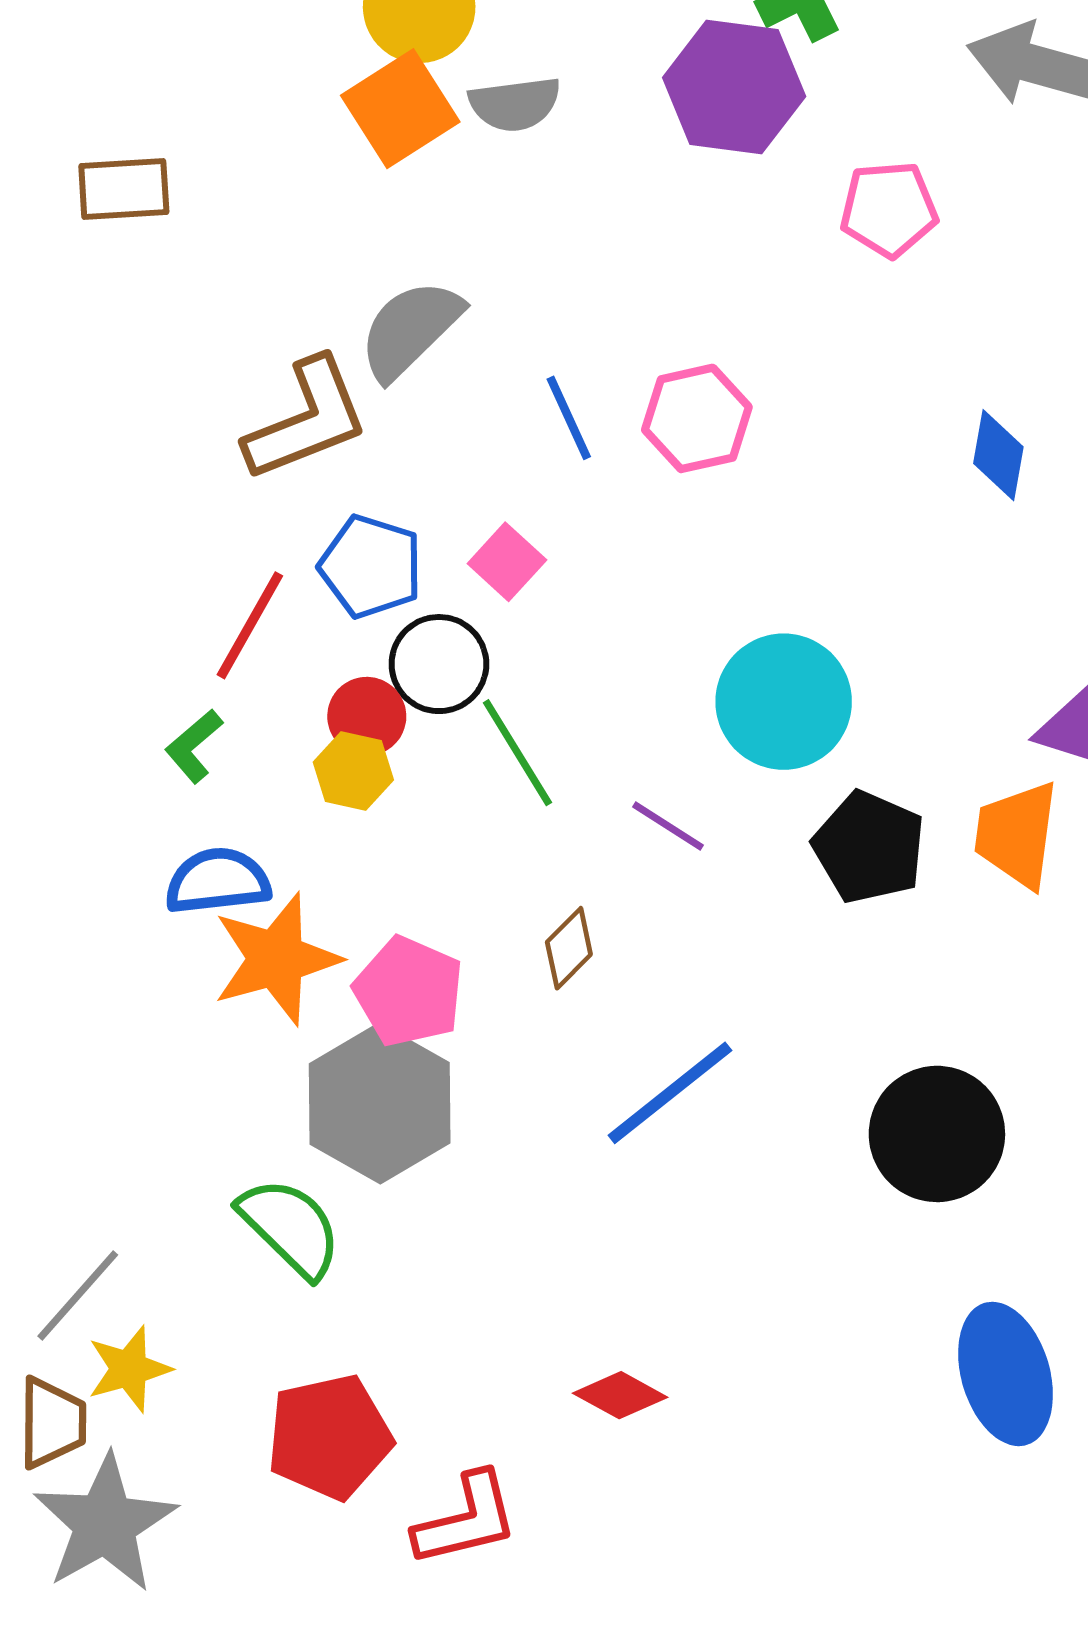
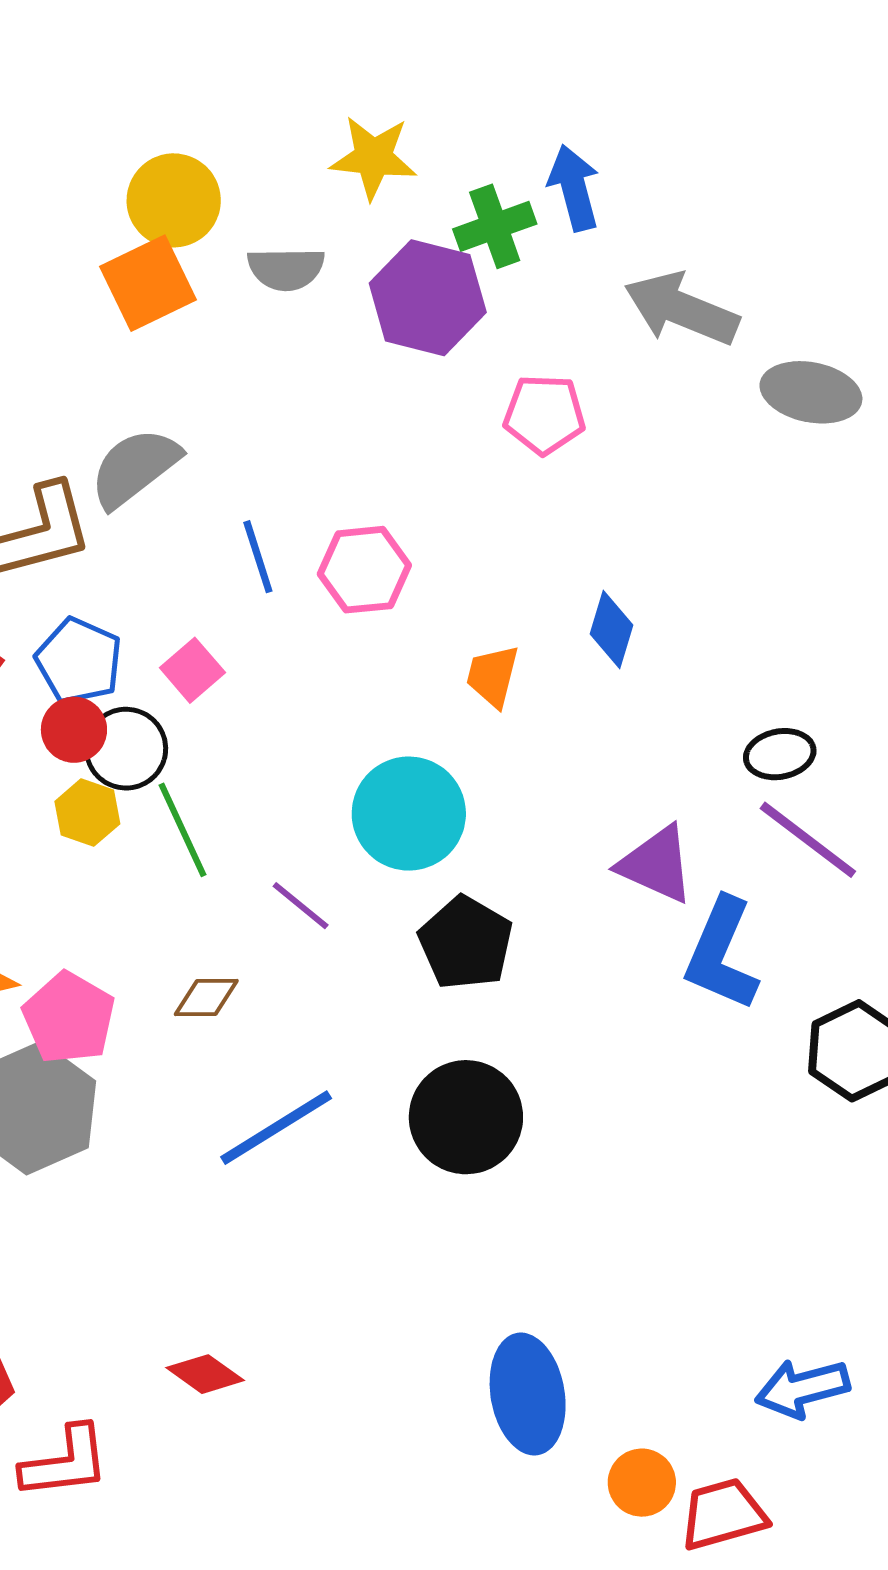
gray semicircle: (515, 104) -> (286, 269), moved
red circle: (367, 716) -> (74, 730), moved
yellow hexagon: (353, 771) -> (87, 813), moved
orange trapezoid: (1017, 835) -> (493, 676), moved, size x0.7
brown diamond: (569, 948) -> (206, 997), turned 38
black circle: (937, 1134) -> (466, 1117), moved

